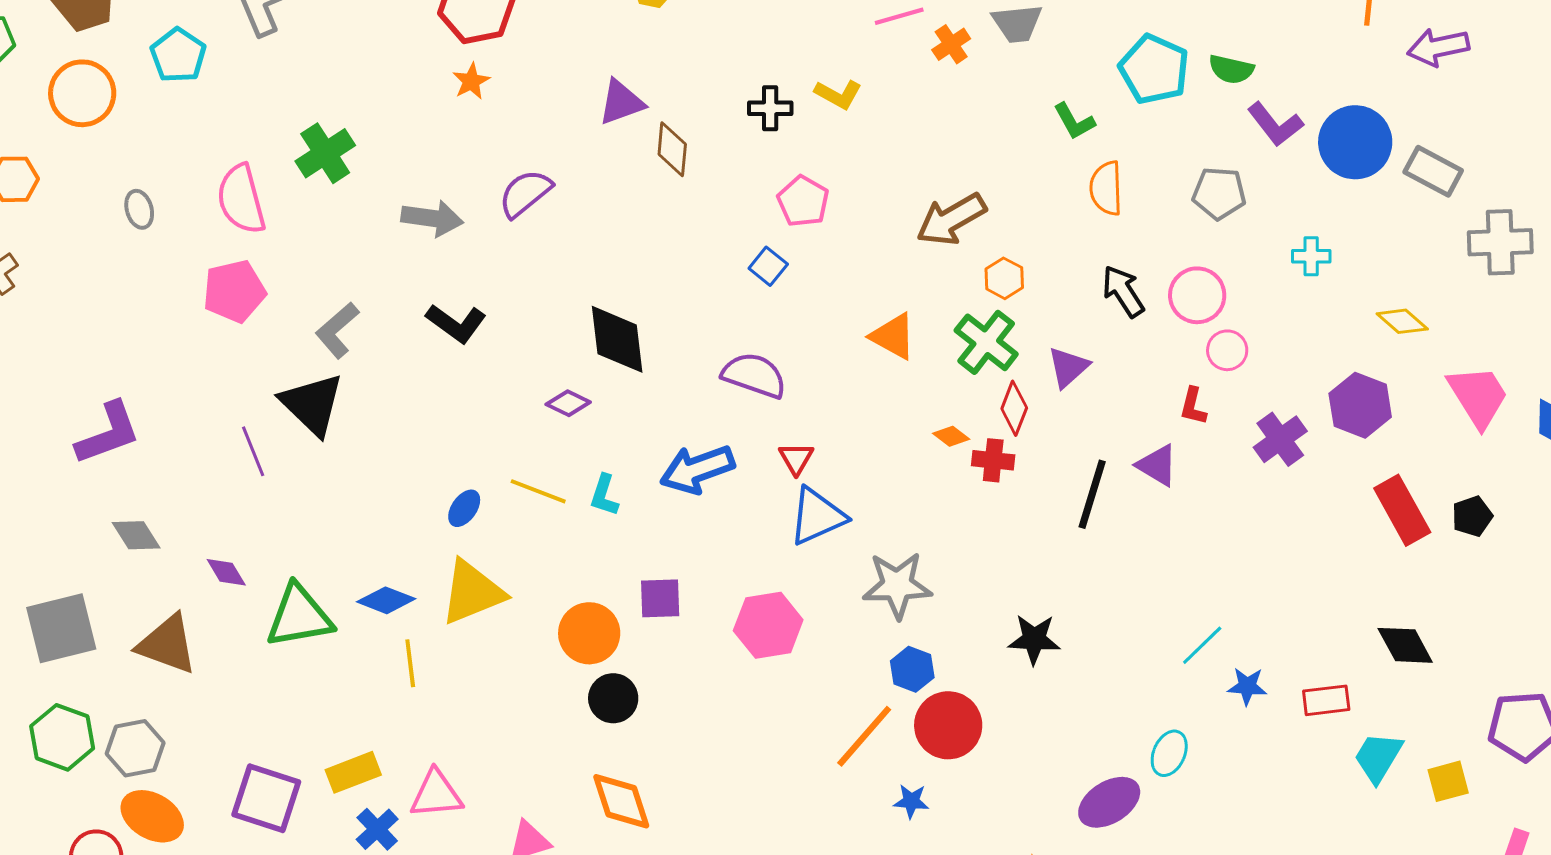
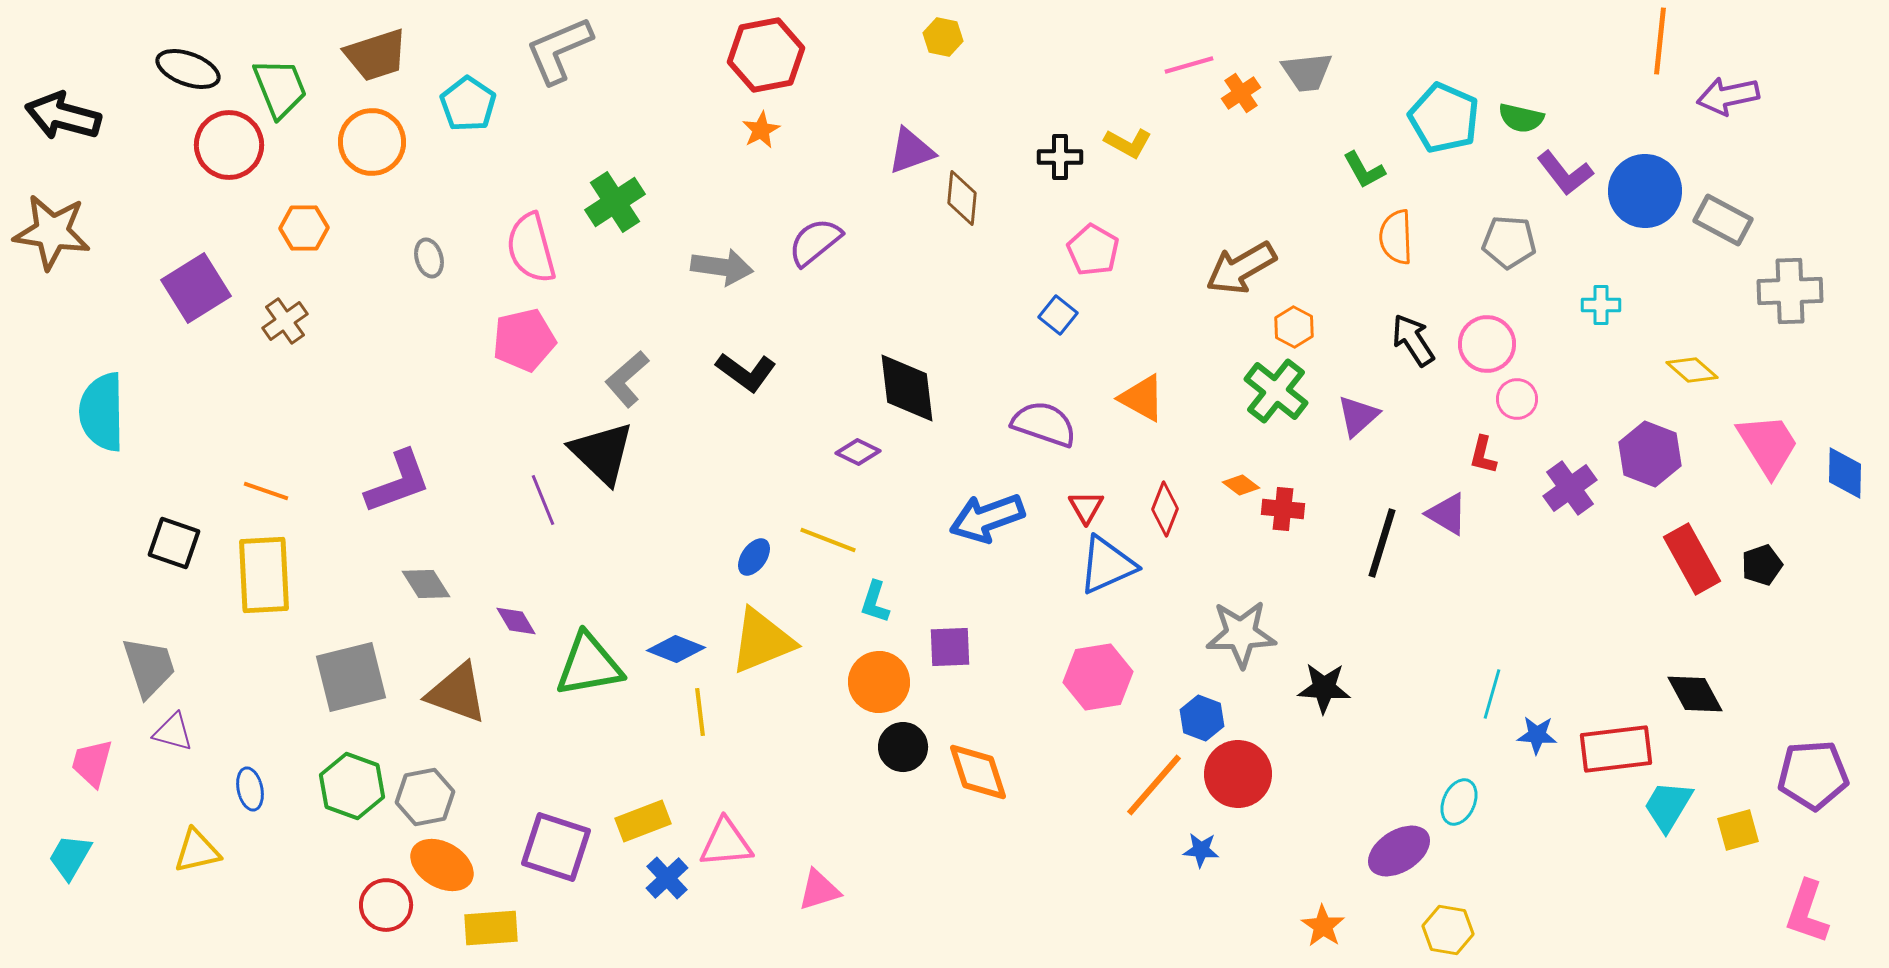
orange triangle: (893, 336) -> (1142, 398), moved
red diamond: (1014, 408) -> (1165, 509), moved
cyan L-shape: (604, 495) -> (875, 602), moved
gray star: (897, 585) -> (1241, 634), moved
pink hexagon: (768, 625) -> (1098, 677), moved
cyan line: (1202, 645) -> (1492, 694), turned -30
red rectangle: (1326, 700) -> (1616, 749), size x1.5
orange diamond: (621, 801) -> (978, 772), moved

